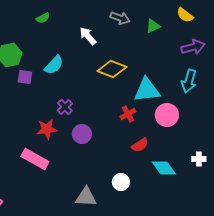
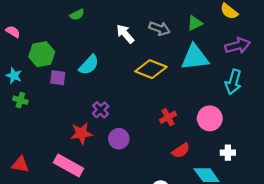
gray arrow: (120, 18) -> (159, 28), moved
cyan triangle: (147, 90) -> (195, 57), moved
white cross: (199, 159) -> (228, 153), moved

